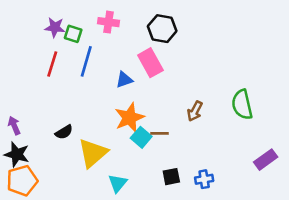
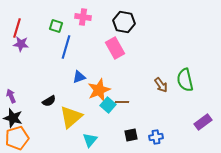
purple star: (55, 27) -> (21, 44), moved
red line: (52, 64) -> (17, 28), moved
blue triangle: (124, 80) -> (79, 77), moved
brown arrow: (195, 111) -> (161, 85), moved, turned -63

